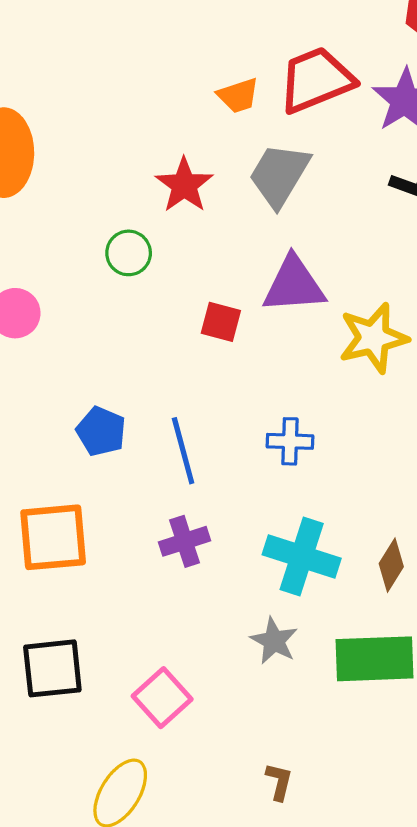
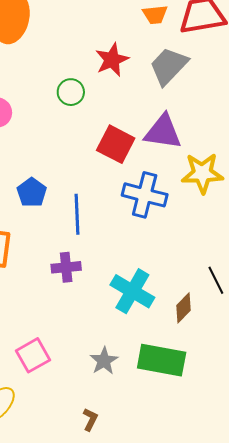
red square: (221, 322) -> (116, 144), size x1.5
blue cross: (290, 441) -> (145, 195), moved, size x1.6
gray star: (274, 641) -> (104, 361), moved

